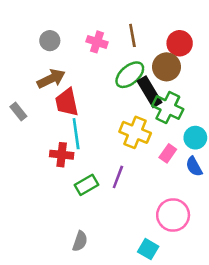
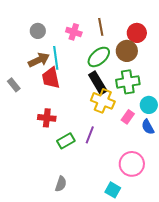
black rectangle: (149, 92) -> (98, 83), moved
green cross: (168, 107) -> (128, 82), turned -35
cyan line: (76, 134) -> (56, 58), moved

